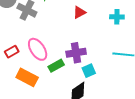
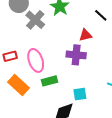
purple cross: (76, 53) -> (76, 55), moved

